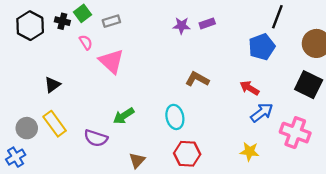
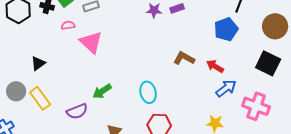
pink semicircle: (86, 42) -> (68, 25), turned -64
brown L-shape: (197, 79) -> (184, 58), moved
gray circle: (27, 128) -> (16, 91), moved
purple semicircle: (96, 138) -> (77, 111), turned -40

